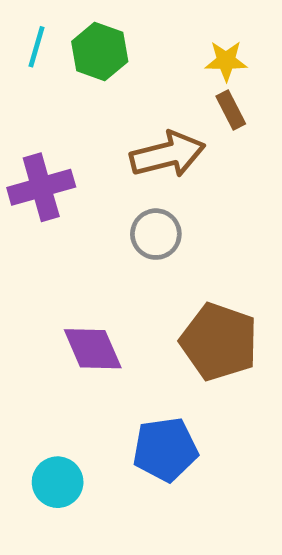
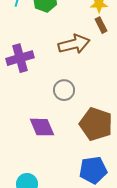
gray circle: (156, 234) -> (64, 90), moved
blue pentagon: (165, 449) -> (93, 170), moved

